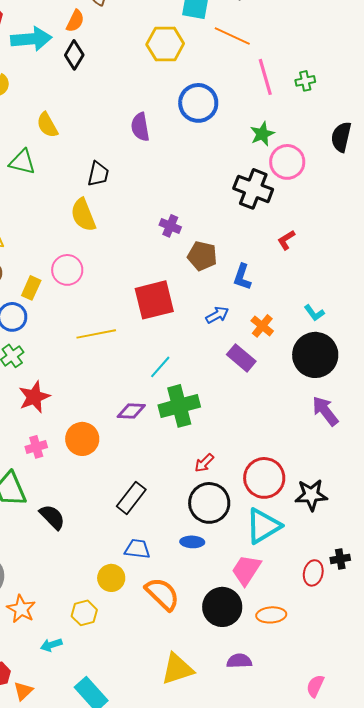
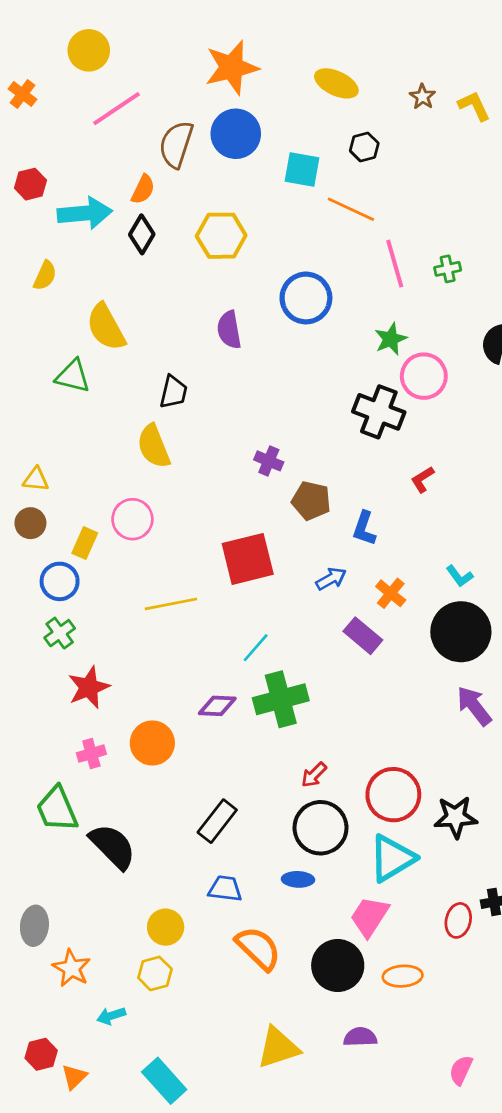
yellow hexagon: (165, 44) -> (221, 236), moved
yellow semicircle: (47, 125) -> (106, 327), size x1.4
black semicircle: (52, 517) -> (113, 846), size x1.4
yellow circle: (111, 578) -> (166, 927), moved

